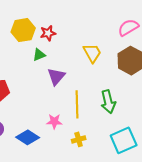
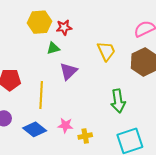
yellow line: (77, 104) -> (41, 95), moved
pink star: (54, 121) -> (65, 125), moved

